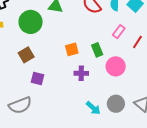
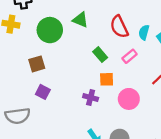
pink rectangle: (119, 32) -> (130, 56), moved
orange square: (72, 49) -> (107, 79), moved
green rectangle: (97, 50) -> (100, 55), moved, turned -32

